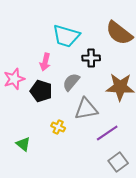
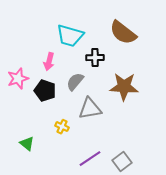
purple line: (107, 133) -> (90, 159), moved

